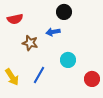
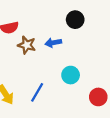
black circle: (64, 12) -> (75, 20), moved
brown star: (30, 43) -> (27, 45), moved

